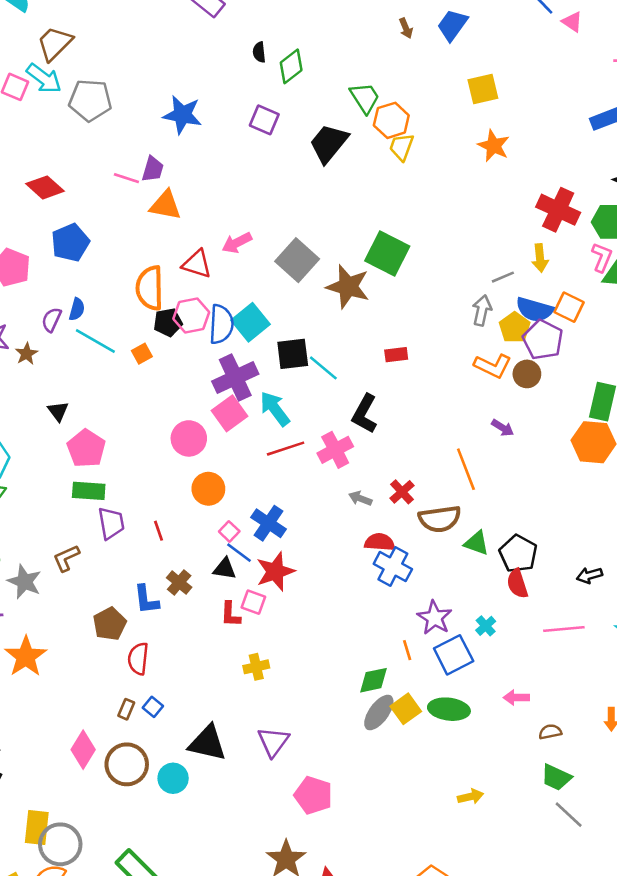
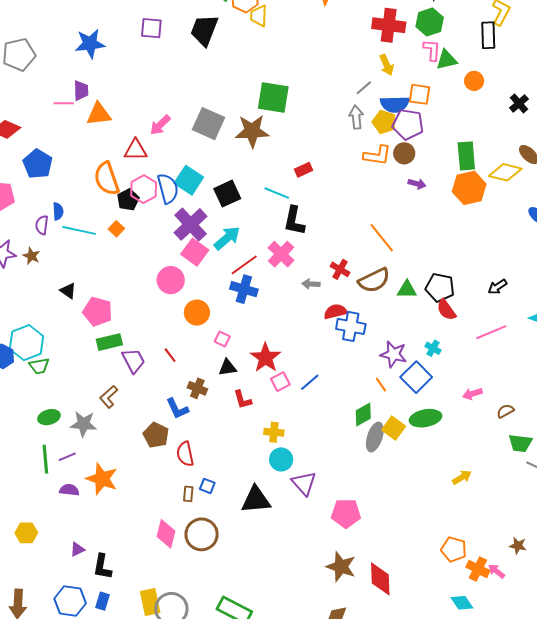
cyan line: (323, 368) -> (277, 193), moved
cyan arrow: (275, 409) -> (227, 238), turned 104
purple arrow: (503, 428) -> (417, 184), moved
blue cross: (269, 523) -> (244, 289), moved
blue line: (239, 553) -> (310, 382), moved, turned -60
pink square: (253, 602) -> (280, 382), moved, turned -30
yellow cross: (256, 667) -> (274, 432), turned 36
cyan circle: (173, 778) -> (281, 459), moved

